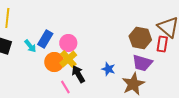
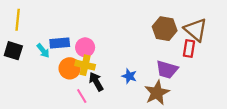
brown hexagon: (140, 38) -> (165, 29), moved
blue rectangle: (45, 39) -> (60, 43), turned 54
yellow cross: (68, 59) -> (85, 65), turned -36

